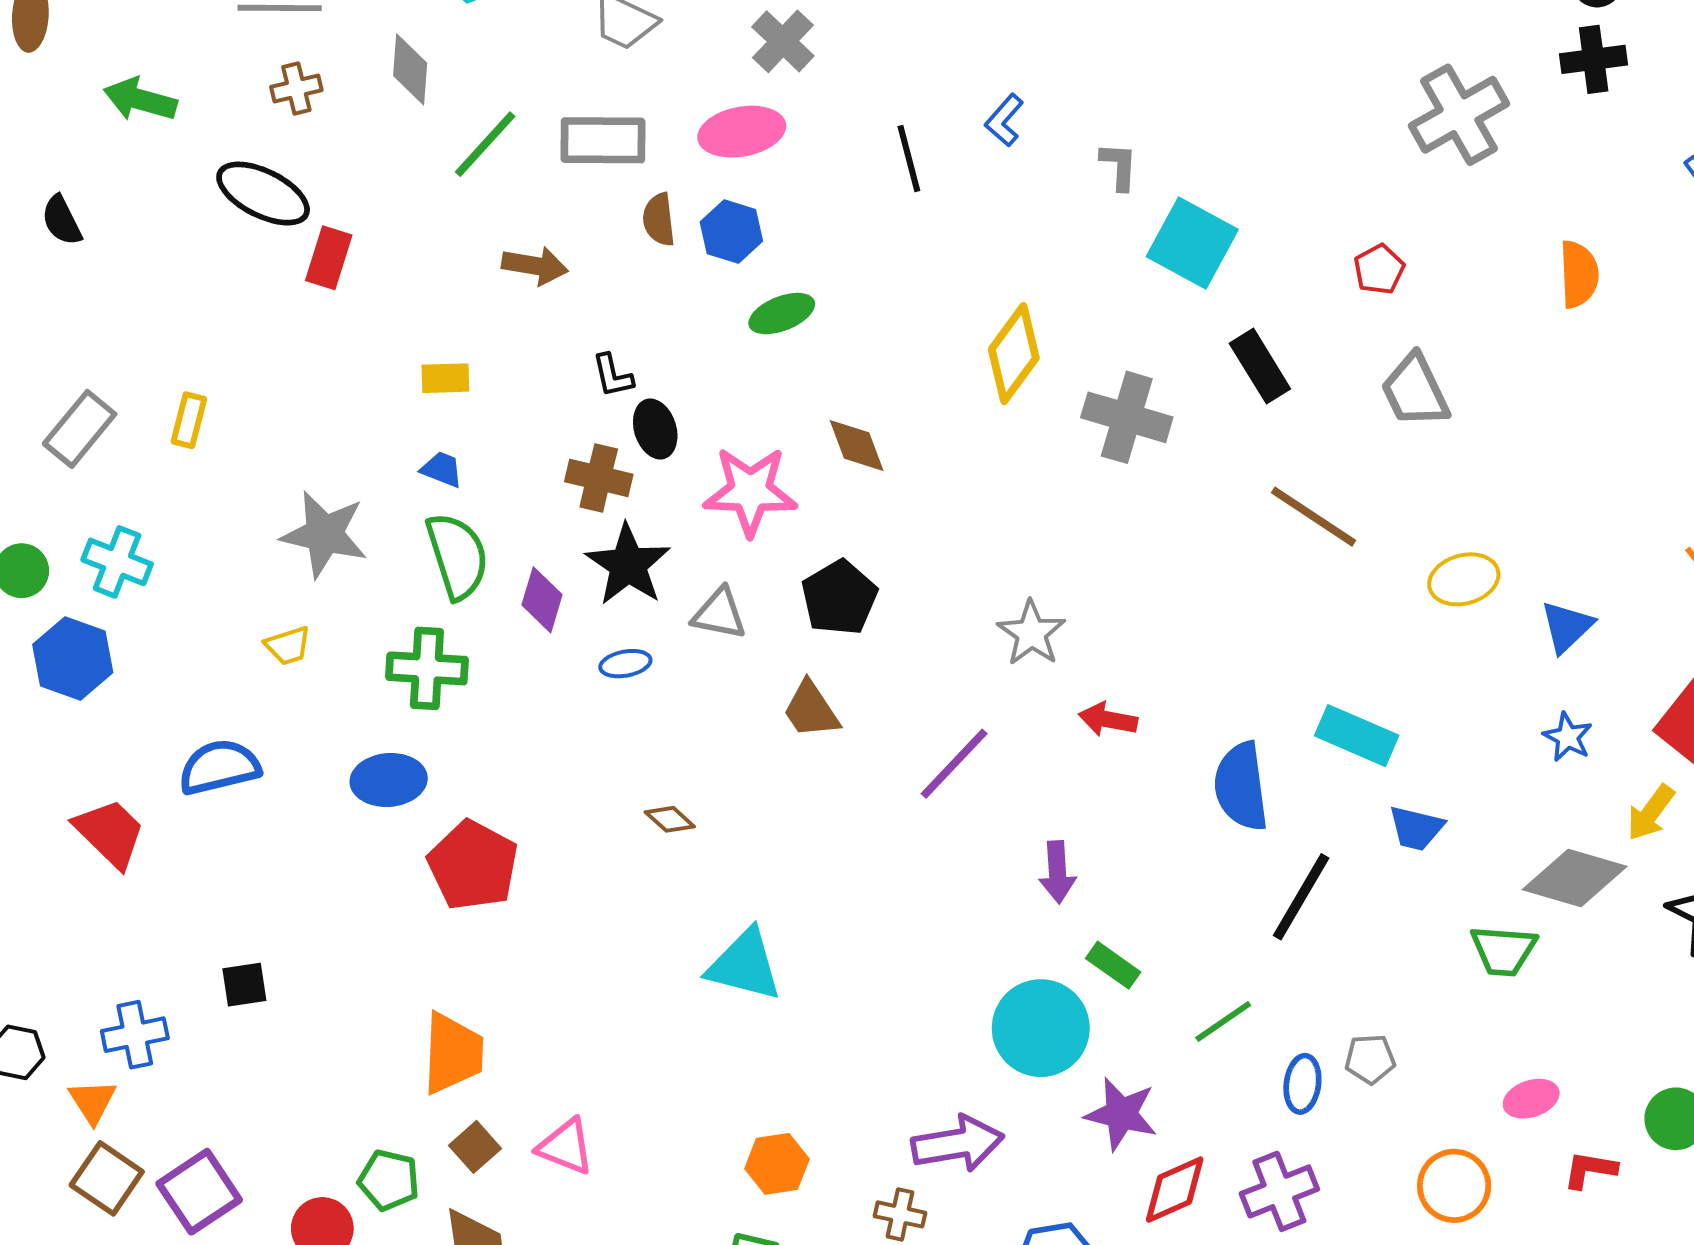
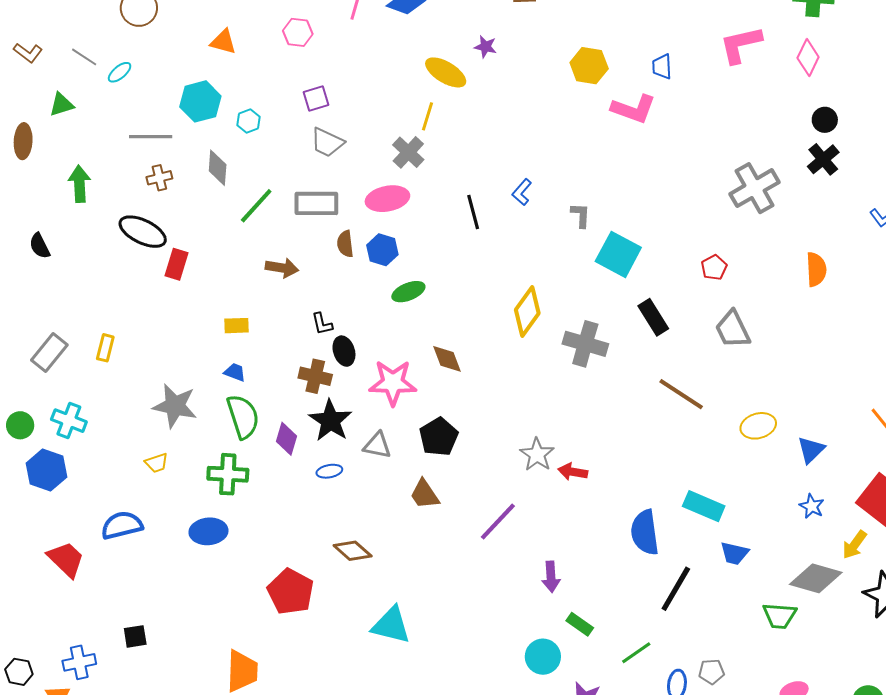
black cross: (1594, 59) -> (823, 159), turned -32
green arrow: (140, 100) -> (79, 184), turned 72
red arrow: (1108, 719) -> (573, 472), moved
brown diamond: (670, 819) -> (353, 551), size x1.5
red pentagon: (473, 865) -> (291, 592), moved
cyan circle: (1041, 1028) -> (543, 657), size x0.7

